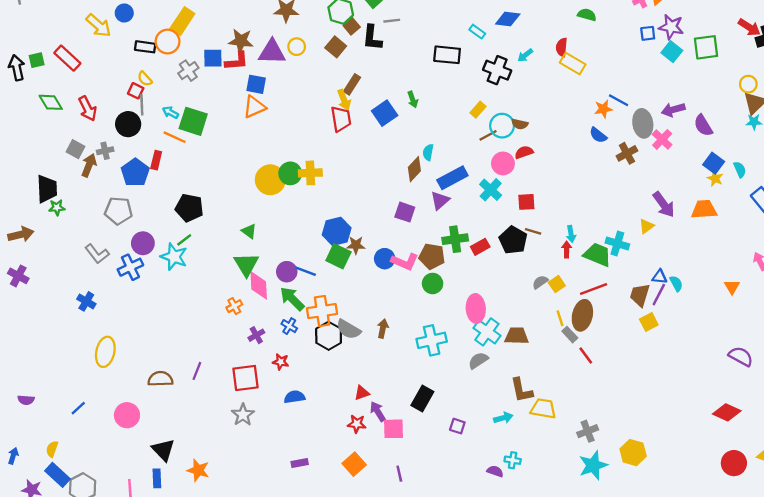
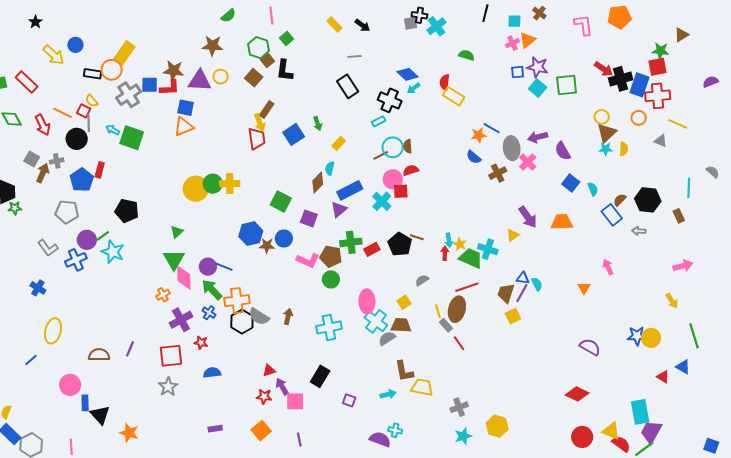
blue diamond: (508, 19) -> (408, 74), moved, turned 35
gray line: (392, 21) -> (355, 56), moved
cyan rectangle: (477, 32) -> (379, 121), moved, turned -64
black rectangle: (447, 55) -> (348, 86), turned 50
gray cross: (188, 71) -> (129, 95), size x1.4
yellow rectangle: (478, 110) -> (339, 143), moved
brown semicircle: (520, 124) -> (408, 146), turned 72
orange line: (175, 137) -> (63, 113), moved
yellow star: (715, 178) -> (460, 244), moved
red square: (526, 202) -> (401, 191), moved
green triangle: (249, 231) -> (177, 232), turned 40
green line: (184, 240) -> (103, 236), moved
green square: (338, 256) -> (281, 202), moved
blue circle: (385, 259) -> (284, 239), moved
yellow square: (557, 284) -> (404, 302), moved
purple cross: (256, 335) -> (181, 320), size x1.6
gray semicircle: (478, 360) -> (387, 338), moved
blue line: (78, 408) -> (31, 360), moved
cyan star: (593, 465) -> (463, 436), size x0.7
purple semicircle: (495, 471) -> (380, 439), size x1.5
blue rectangle: (157, 478) -> (85, 403), moved

